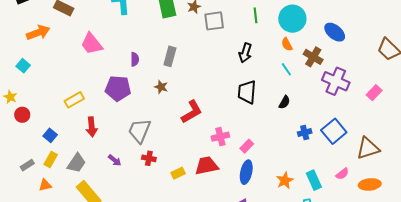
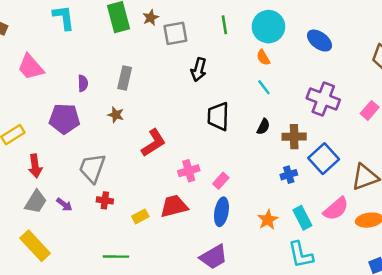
black arrow: (245, 53) -> (199, 70), moved
brown cross: (313, 57) -> (294, 137), moved, turned -30
blue cross: (305, 133) -> (289, 175), moved
gray trapezoid: (76, 163) -> (36, 202), moved
pink semicircle: (342, 174) -> (336, 209), size x1.6

